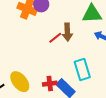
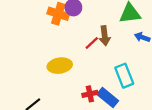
yellow ellipse: (20, 82) -> (60, 66), moved, turned -55

